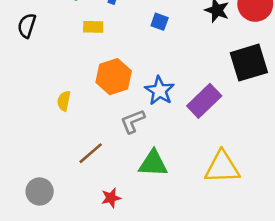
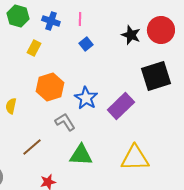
blue square: (160, 22) -> (86, 44), turned 32
yellow rectangle: (93, 27) -> (34, 48), turned -63
gray L-shape: (133, 121) -> (65, 122), turned 80

